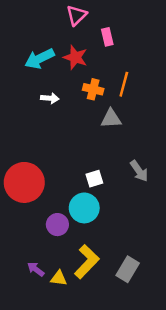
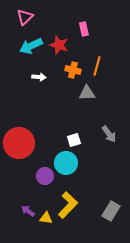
pink triangle: (77, 15) -> (25, 17), moved
gray rectangle: (128, 269) -> (111, 211), moved

